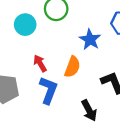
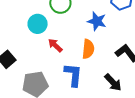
red arrow: (40, 63) -> (55, 45), moved

